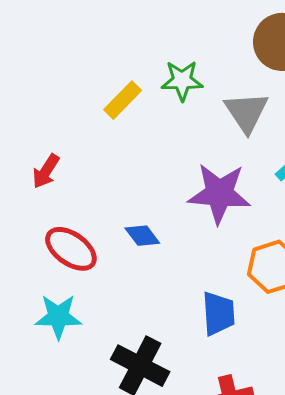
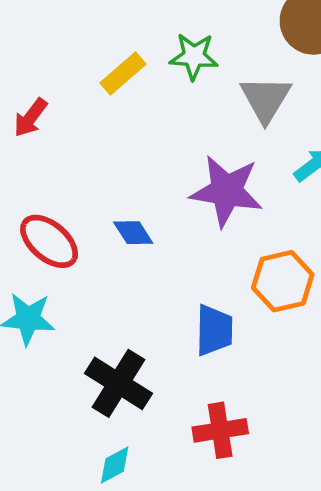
red arrow: (46, 171) -> (30, 118), moved

